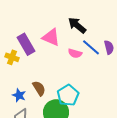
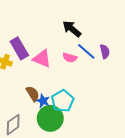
pink triangle: (51, 37) -> (42, 59), moved
blue star: (19, 95) -> (43, 101), moved

